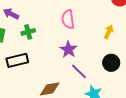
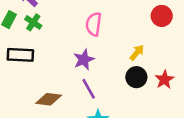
green cross: (28, 32) -> (33, 22), moved, turned 32
black circle: (111, 63) -> (136, 77), moved

